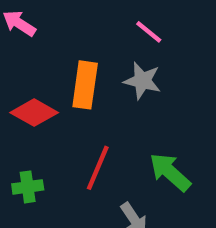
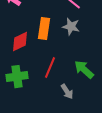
red diamond: (34, 113) -> (20, 42), turned -55
green cross: (28, 187) -> (17, 77), size x1.5

